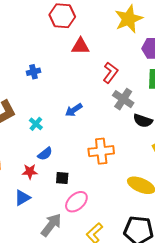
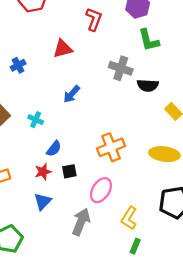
red triangle: (80, 46) -> (63, 49), moved
red L-shape: (110, 73) -> (94, 19), moved
orange cross: (101, 151) -> (111, 147), moved
black square: (62, 178) -> (69, 171), moved

